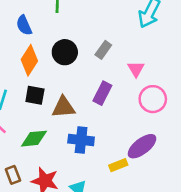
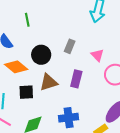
orange diamond: (29, 60) -> (16, 67), turned -70
brown triangle: (63, 107) -> (49, 82), moved

